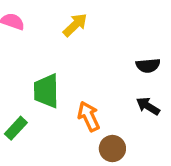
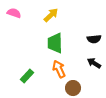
green trapezoid: (46, 91) -> (55, 43), moved
green rectangle: (16, 128) -> (27, 76), moved

